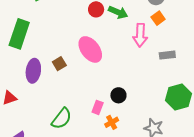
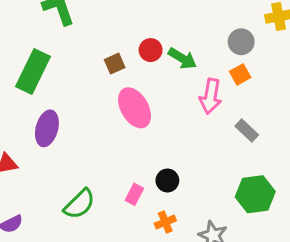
gray rectangle: (167, 55) -> (247, 131), turned 42
brown square: (59, 64) -> (115, 64), moved
orange cross: (112, 122) -> (165, 222), moved

